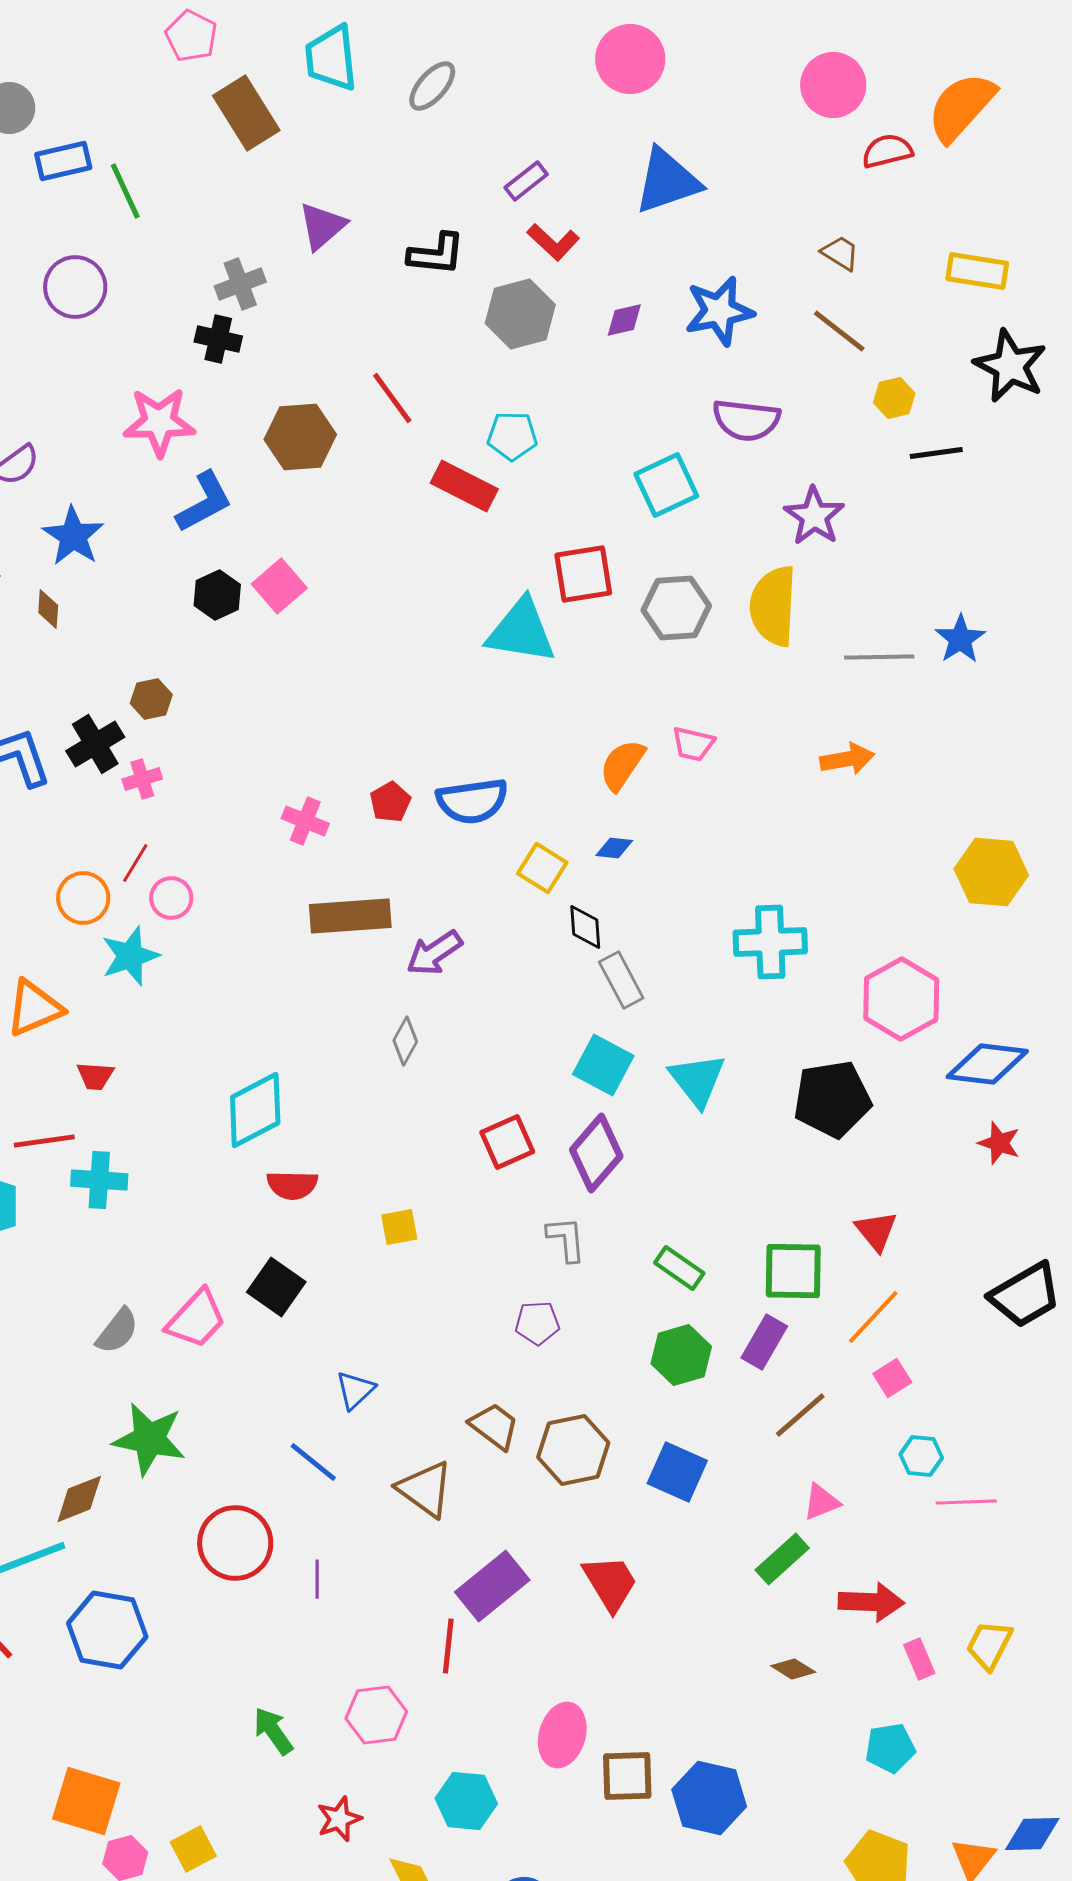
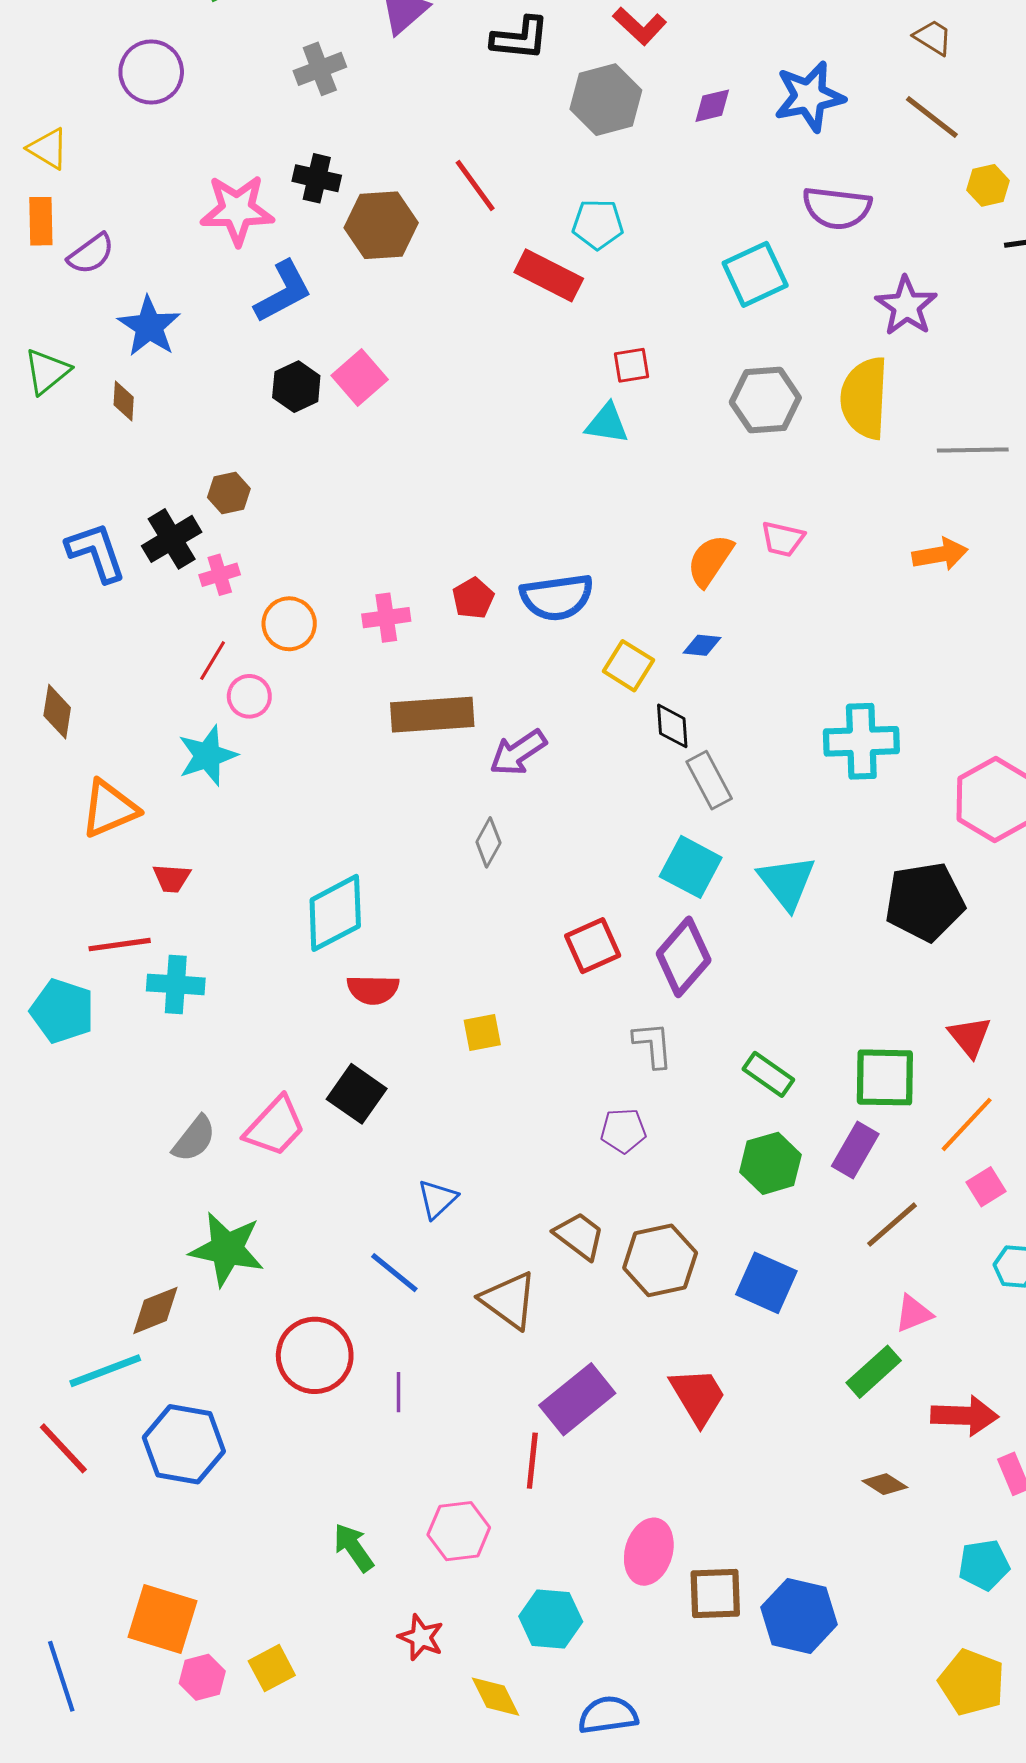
black cross: (218, 339) -> (317, 178), moved
red square: (583, 574) -> (631, 365), moved, size x0.6
cyan triangle: (521, 631) -> (607, 423), size x0.6
pink cross: (305, 821) -> (386, 618), turned -30
orange circle: (83, 898) -> (289, 624), moved
red star: (339, 1819) -> (421, 1637), turned -30

